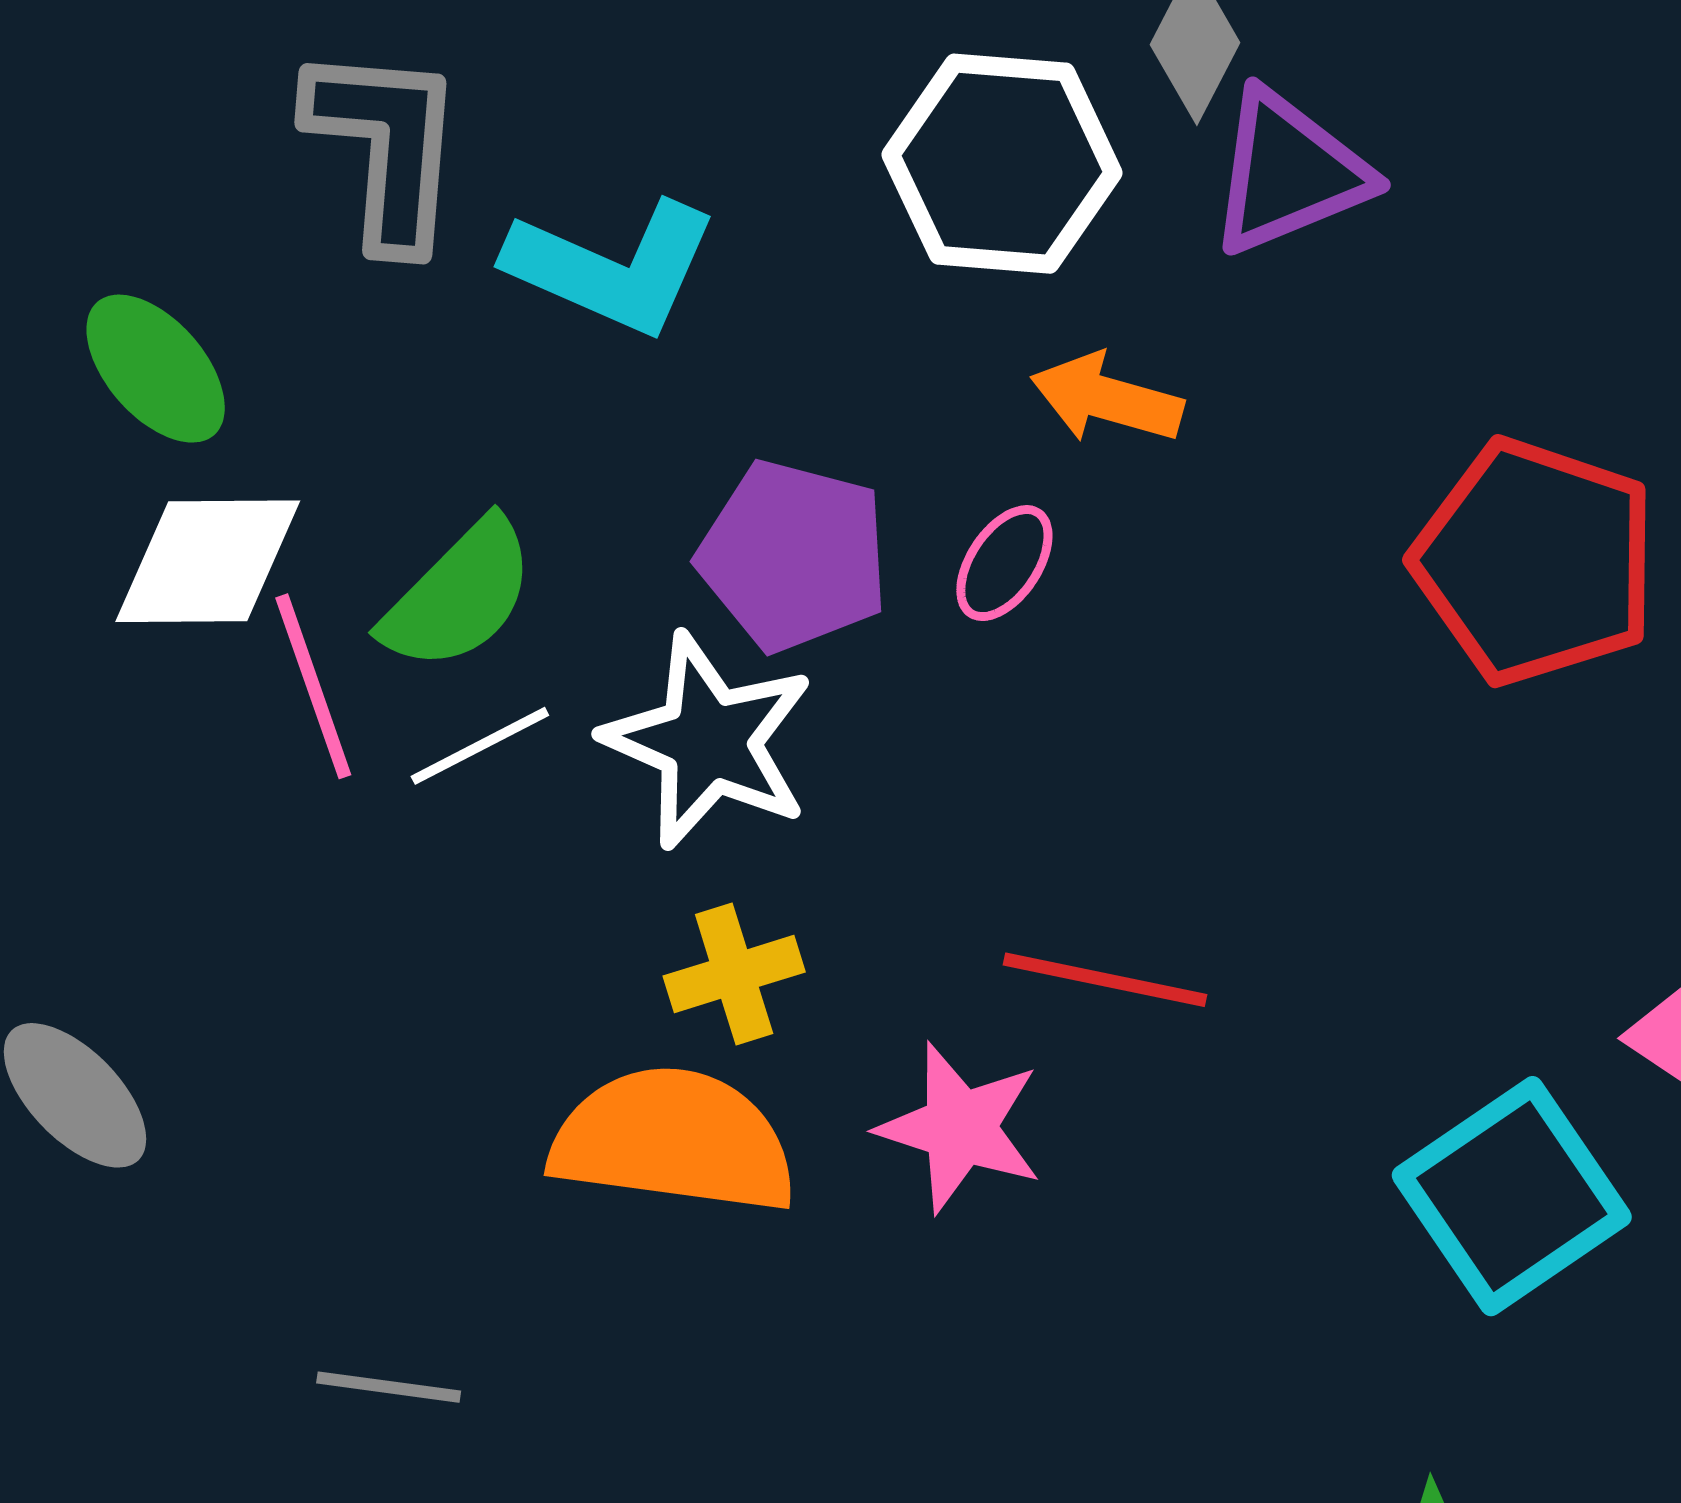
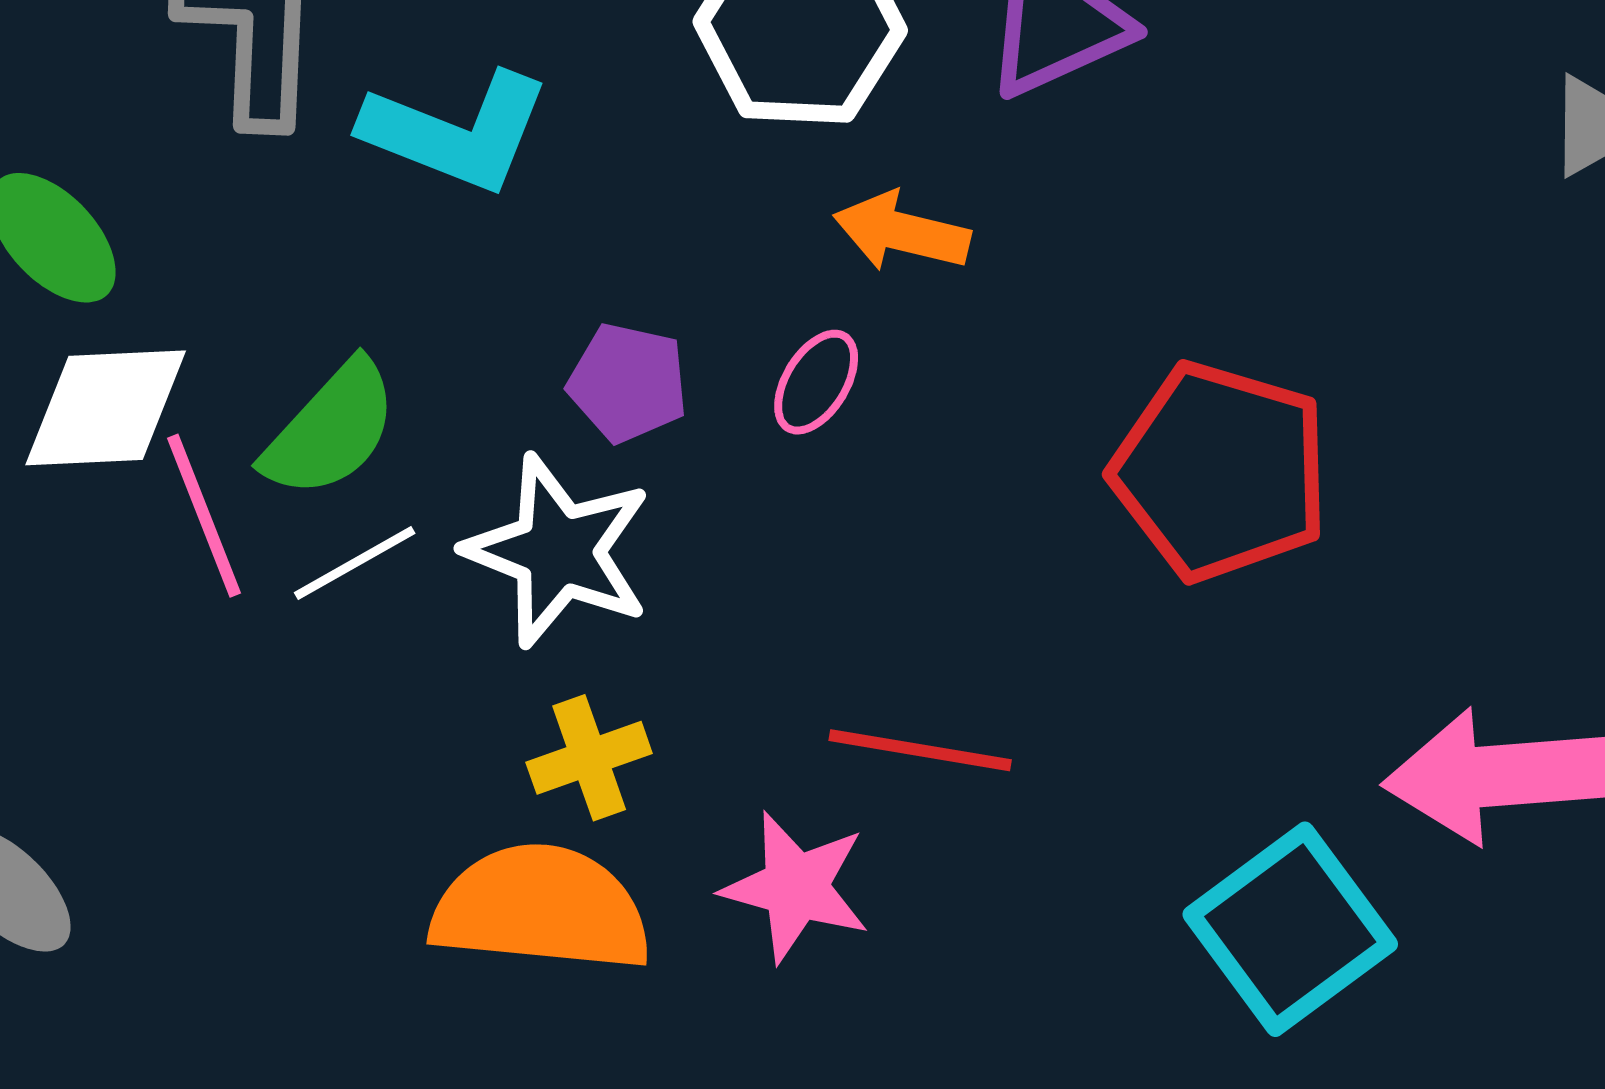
purple pentagon: (794, 556) -> (628, 383), size x0.7
red pentagon: (1535, 562) -> (1221, 471), moved

